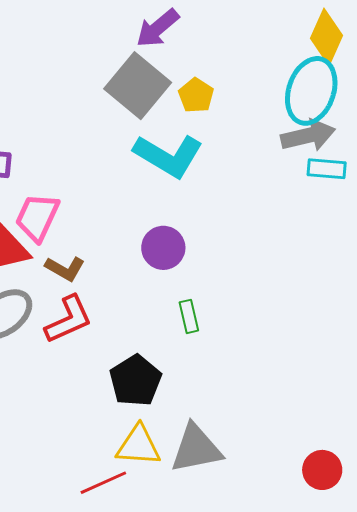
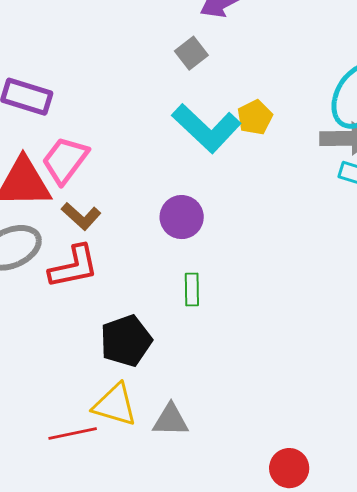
gray square: (138, 86) -> (191, 53), size x0.5
yellow pentagon: (196, 95) -> (255, 117), moved
gray triangle: (196, 448) -> (171, 420), size x0.7

